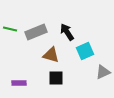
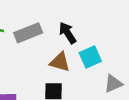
brown triangle: (51, 55) -> (60, 62), moved

